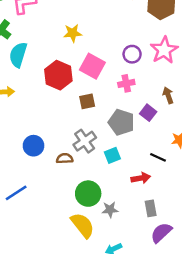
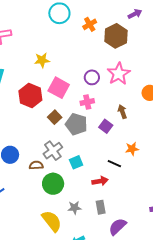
brown square: (87, 101) -> (55, 117), turned -32
gray pentagon: (121, 122) -> (76, 124), moved
green circle: (88, 194) -> (53, 184), moved
gray rectangle: (151, 208) -> (101, 207), moved

